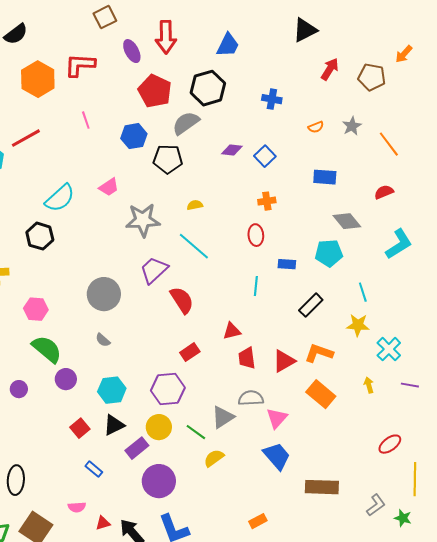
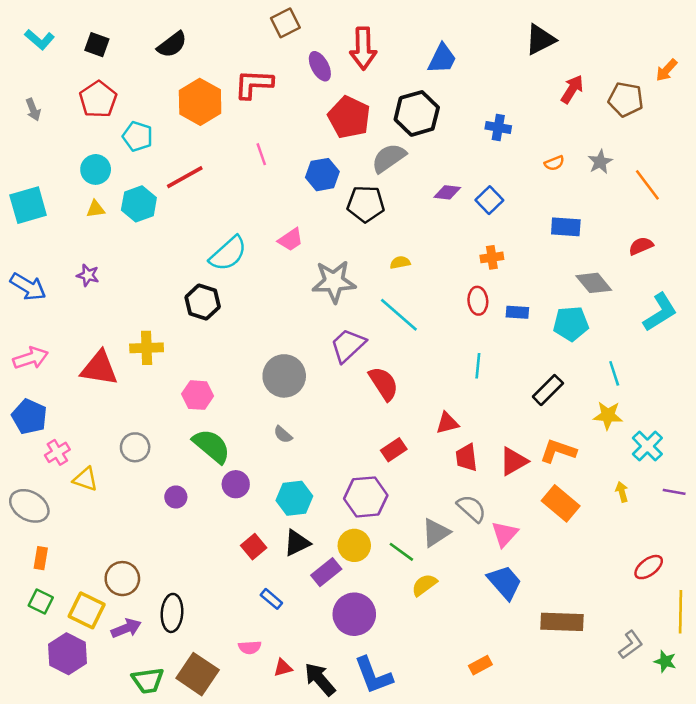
blue rectangle: (287, 264) -> (517, 312), moved
gray semicircle: (251, 398) -> (471, 508), turned 45

